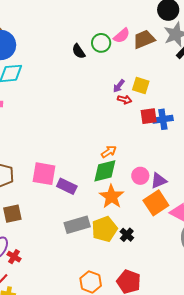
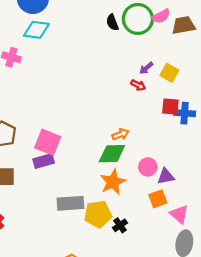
green circle: (101, 43) -> (138, 19), size x1.5
red arrow: (125, 100) -> (138, 85), moved
purple rectangle: (67, 186) -> (44, 161), moved, turned -54
orange square: (156, 203) -> (158, 199), size x0.7

